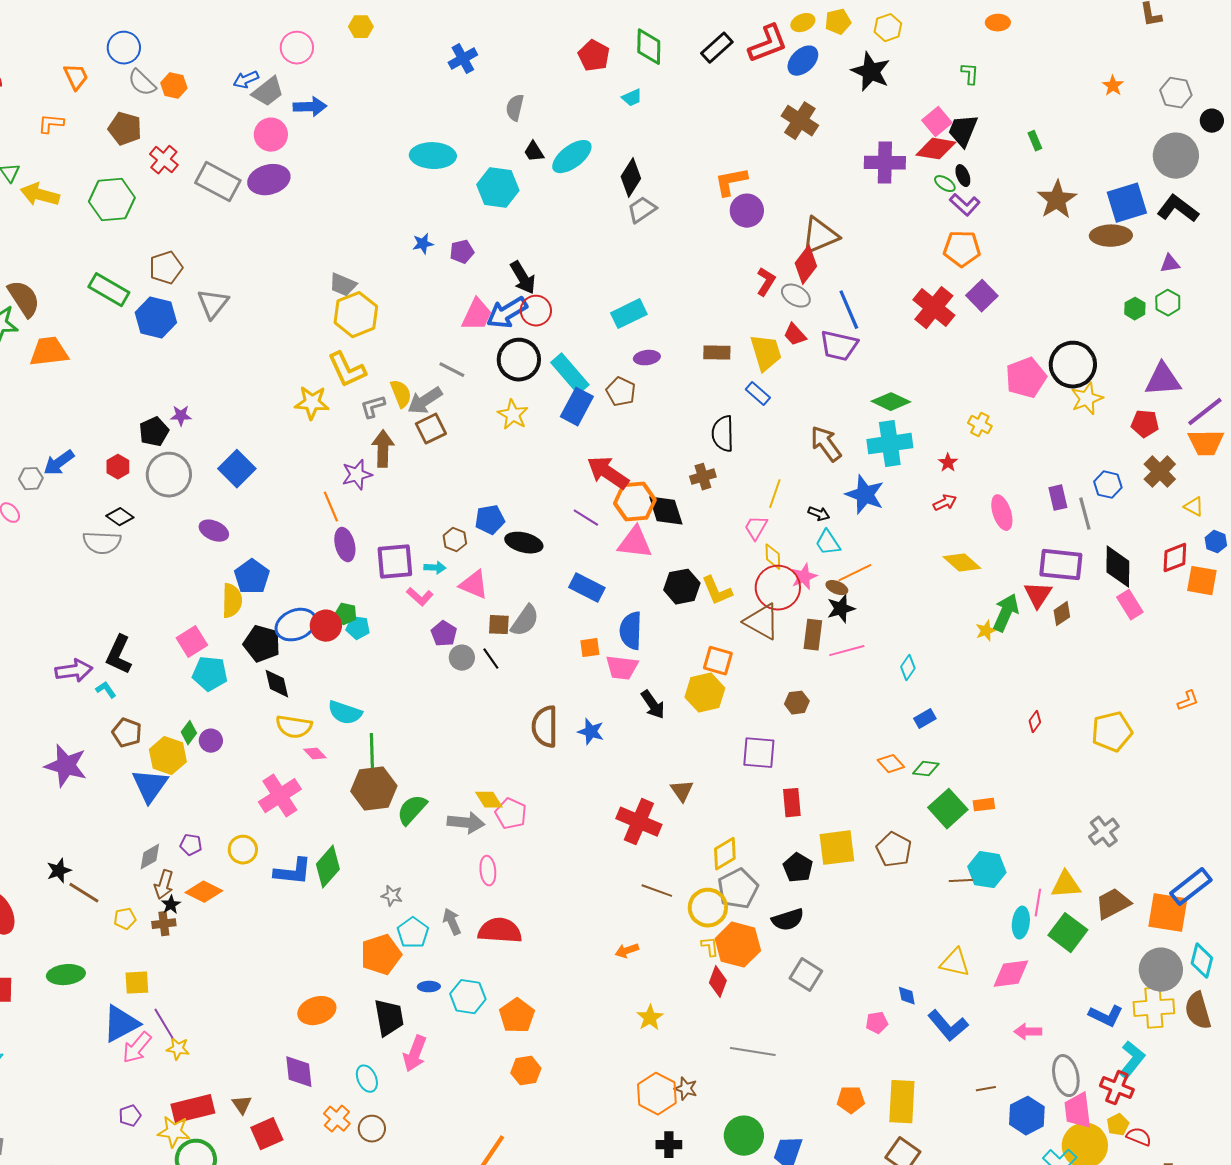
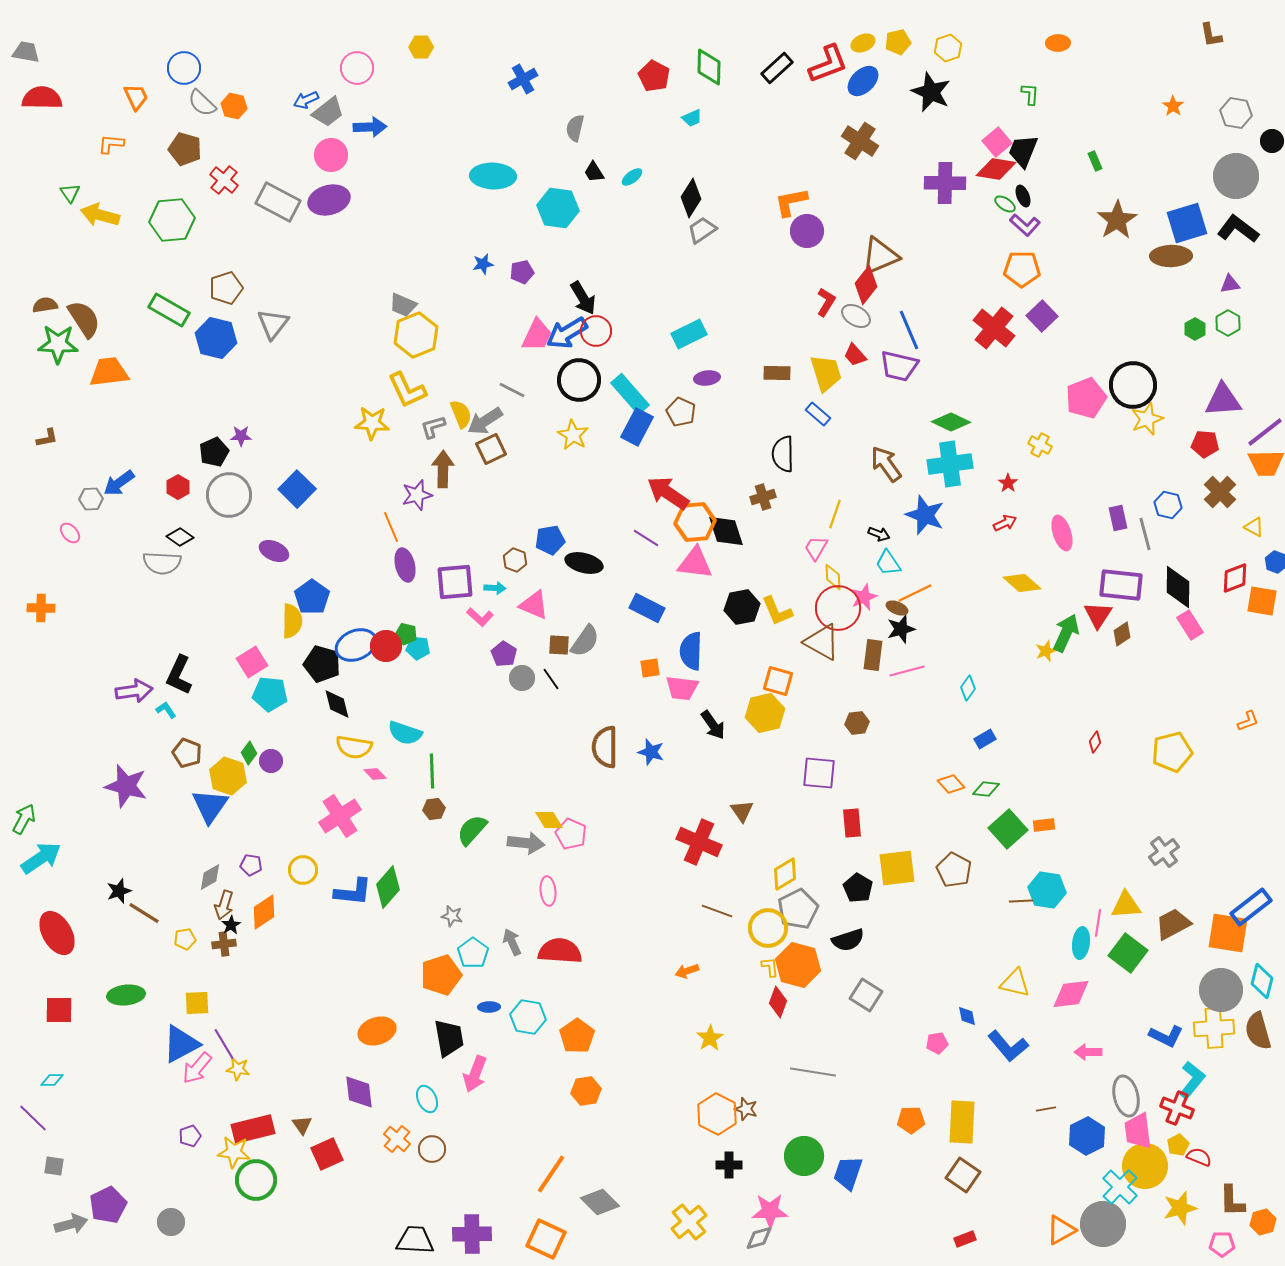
cyan ellipse: (572, 157) -> (632, 177), size x0.5
brown hexagon: (374, 789) -> (434, 809), size x0.5
orange diamond: (204, 892) -> (264, 912), turned -60

